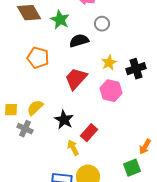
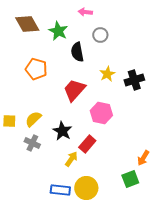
black semicircle: (79, 41) -> (77, 52), turned -84
pink hexagon: (111, 91) -> (101, 113), moved
gray cross: (25, 129) -> (32, 143), moved
yellow arrow: (73, 148) -> (71, 159), turned 63

